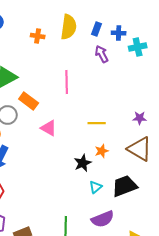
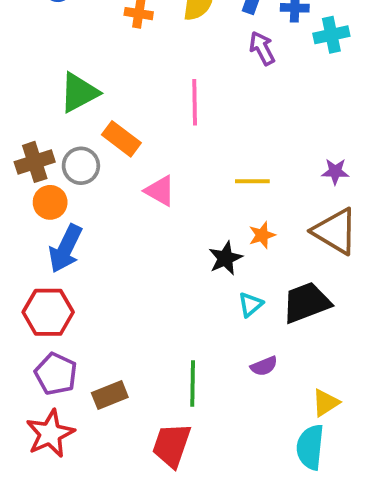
purple semicircle: (103, 219) -> (264, 366), size x0.6

